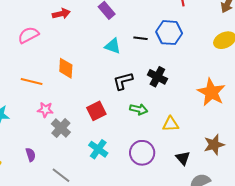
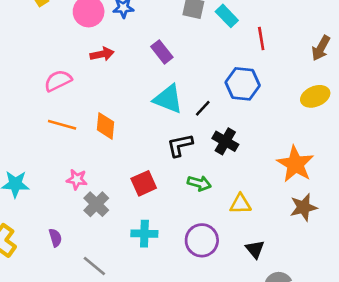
black line: (140, 38) -> (203, 108), moved, turned -56
cyan triangle: (113, 46) -> (168, 99), size x1.4
orange line: (32, 81) -> (62, 125), moved
brown star: (214, 145) -> (303, 207), moved
cyan cross: (98, 149) -> (144, 234), turned -36

